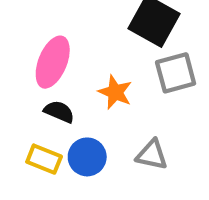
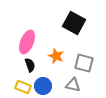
gray square: (176, 73) -> (84, 63), moved, turned 30
black semicircle: (59, 112) -> (30, 65), turned 48

